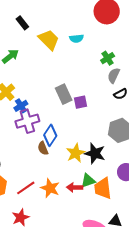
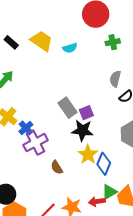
yellow trapezoid: (49, 40) -> (42, 41), moved
green cross: (108, 58) -> (113, 42), moved, turned 32
blue diamond: (50, 135) -> (104, 164), moved
yellow star: (76, 153) -> (88, 154), moved
black star: (95, 153) -> (82, 130), moved

